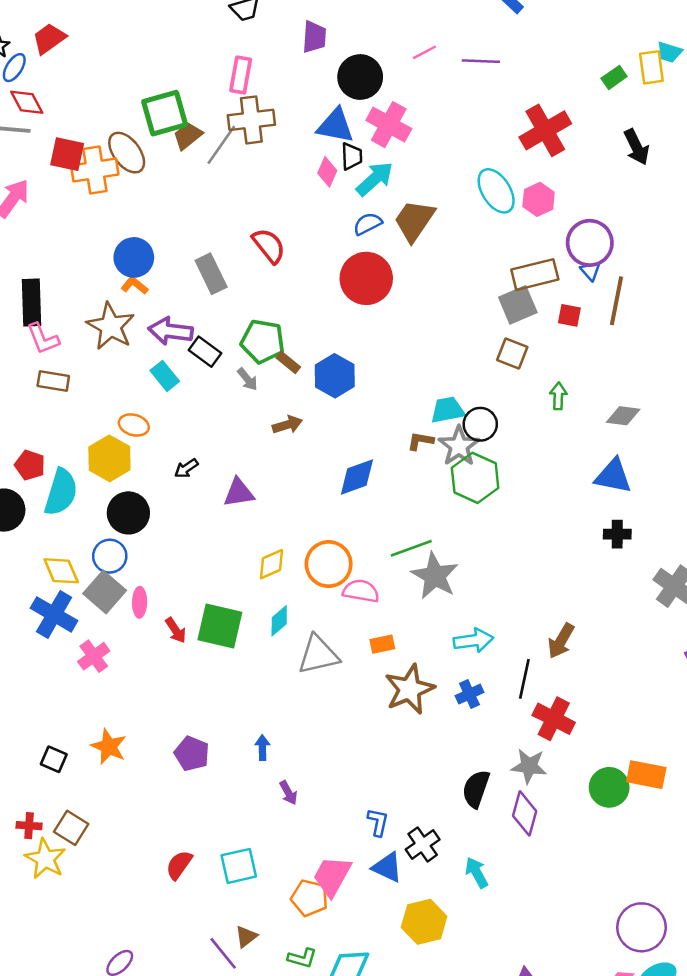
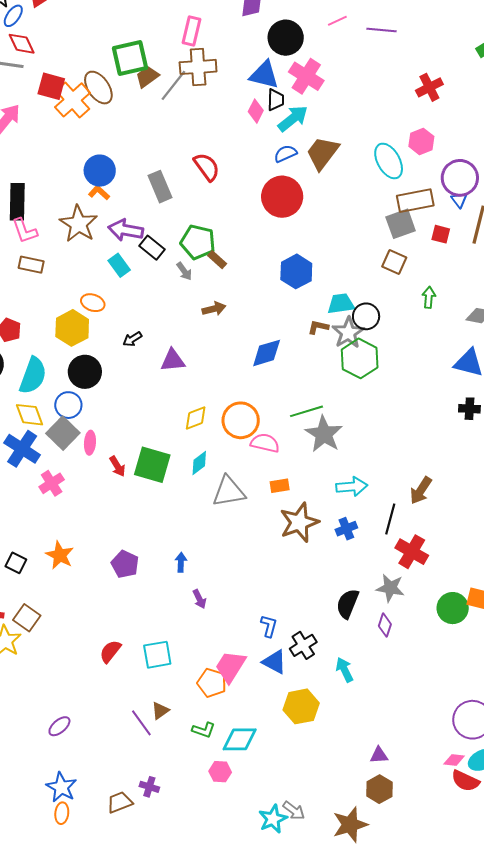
red cross: (545, 130) -> (429, 87), size x0.7
orange cross: (95, 170) -> (73, 100), turned -36
cyan ellipse: (496, 191) -> (389, 161), moved
blue hexagon: (335, 376) -> (296, 271), moved
cyan semicircle: (61, 492) -> (33, 376), moved
purple diamond: (525, 813) -> (385, 625), size x0.7

